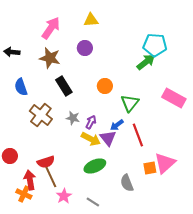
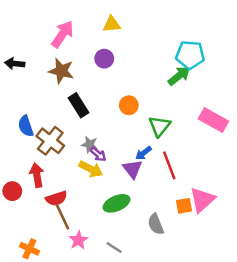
blue semicircle: (21, 87) -> (26, 126), moved
purple arrow: (91, 122) -> (98, 154), moved, turned 104
yellow arrow: (91, 139) -> (91, 169), moved
red arrow: (30, 180) -> (37, 175), moved
orange cross: (24, 194) -> (29, 249), moved

